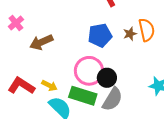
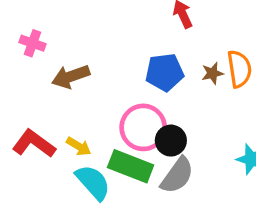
pink cross: (16, 23) -> (32, 43), turned -35

